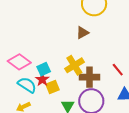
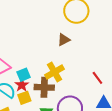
brown cross: (89, 77) -> (44, 87), moved
yellow square: (53, 87) -> (24, 98), moved

